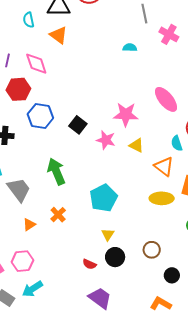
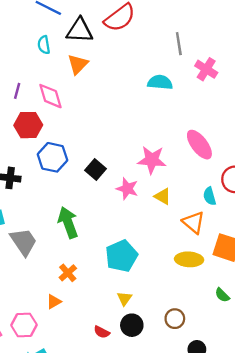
orange triangle: (59, 35) -> (78, 64), turned 36
cyan semicircle: (130, 48) -> (160, 82), size x1.5
orange triangle: (29, 225) -> (54, 302), moved

